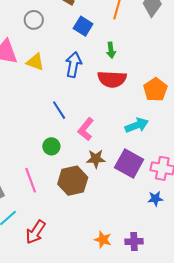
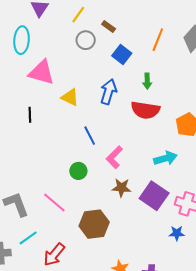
gray circle: (34, 20) -> (86, 40), moved
yellow triangle: (35, 62) -> (70, 97), moved
pink line: (31, 180) -> (54, 203), turned -35
brown hexagon: (73, 181) -> (94, 224), moved

